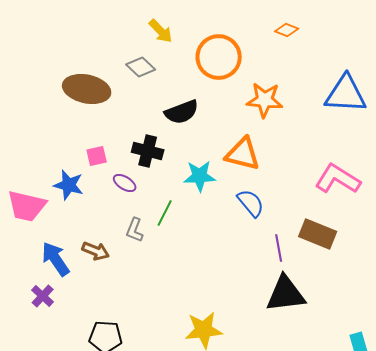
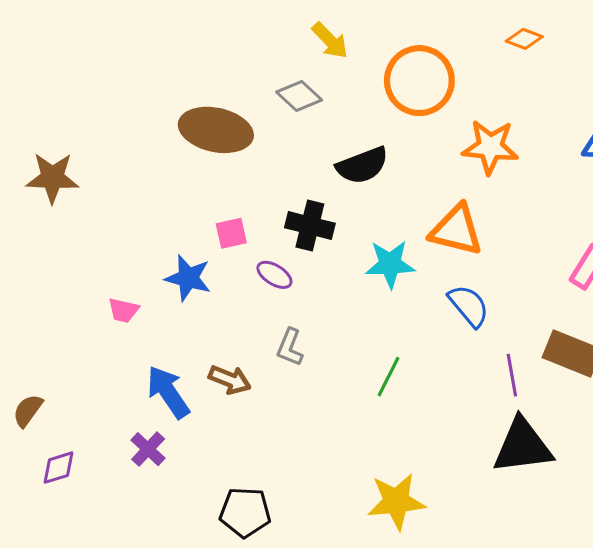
pink trapezoid: (27, 206) -> (123, 310), size x0.5
green line: (165, 213) -> (389, 377), moved

